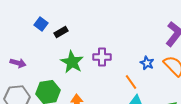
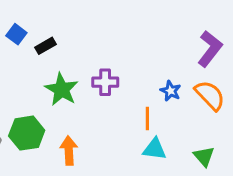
orange line: (131, 82) -> (147, 119), turned 35

